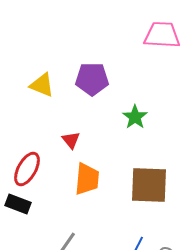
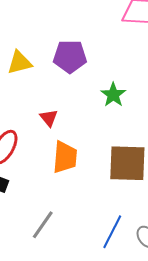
yellow triangle: (42, 85) -> (20, 63), turned -36

